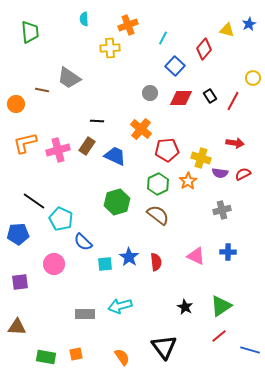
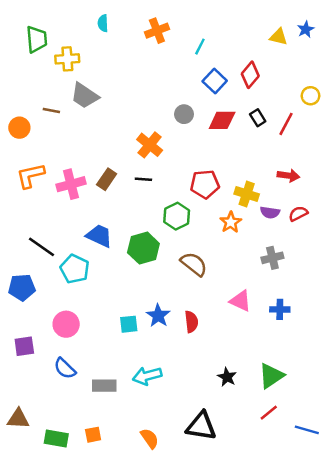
yellow cross: (110, 48) -> (67, 59), moved
red diamond: (204, 49) -> (250, 75), moved
black line: (97, 121) -> (143, 179), moved
orange cross: (141, 129) -> (150, 145), moved
blue trapezoid: (115, 156) -> (99, 236), moved
green hexagon: (158, 184) -> (177, 216), moved
blue semicircle: (83, 242) -> (65, 368), moved
pink triangle: (196, 256) -> (240, 301), moved
brown triangle: (17, 327) -> (18, 419), moved
black triangle: (164, 347) -> (201, 426), turned -44

